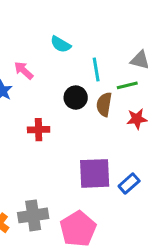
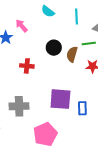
cyan line: (96, 69) -> (76, 16), moved
blue rectangle: (129, 183) -> (82, 108), turned -56
gray cross: (33, 215) -> (19, 106), moved

